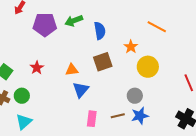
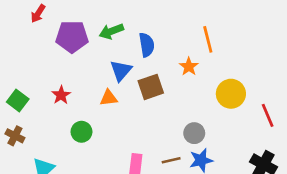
orange line: (157, 27) -> (208, 39), moved, turned 48
yellow circle: (148, 67) -> (231, 94), moved
blue triangle: (81, 90) -> (121, 71), moved
green circle: (22, 96) -> (81, 132), moved

